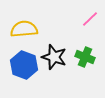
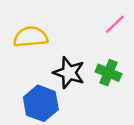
blue hexagon: (24, 65) -> (41, 103), moved

